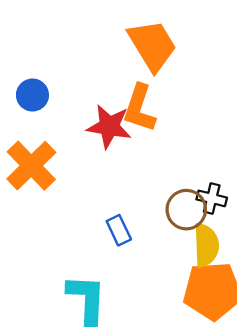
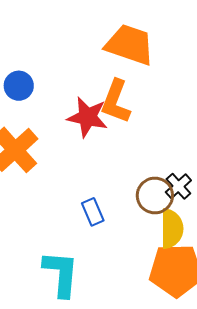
orange trapezoid: (152, 45) -> (130, 45), turned -42
black cross: (212, 198) -> (178, 186), turned 32

